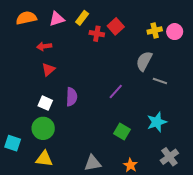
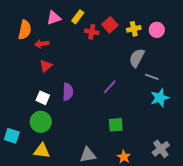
orange semicircle: (26, 18) -> (25, 30), moved, turned 114
yellow cross: (155, 31) -> (134, 29), moved
pink circle: (175, 32) -> (157, 30), moved
cyan star: (157, 122) -> (160, 98), moved
green square: (122, 132) -> (116, 125), turned -35

